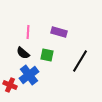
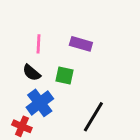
black line: (80, 61) -> (93, 117), moved
red cross: (10, 85) -> (22, 126), moved

